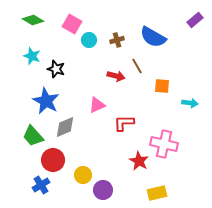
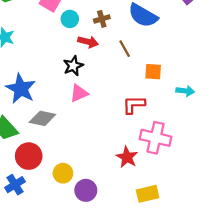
black star: (56, 69) -> (73, 66), moved, turned 30
red arrow: (116, 76) -> (88, 42), moved
red L-shape: (124, 123) -> (134, 105), moved
gray diamond: (65, 127) -> (42, 118), turned 35

